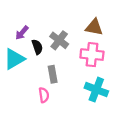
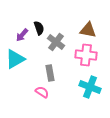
black semicircle: (37, 47) -> (39, 28), moved
pink semicircle: (44, 95) -> (42, 92), turned -48

